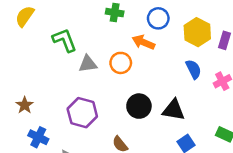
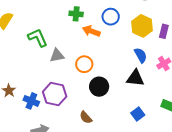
orange arrow: (143, 42) -> (91, 31), moved
orange circle: (121, 63) -> (84, 64), moved
black triangle: (174, 110) -> (135, 78), moved
blue cross: (38, 137) -> (31, 101), moved

